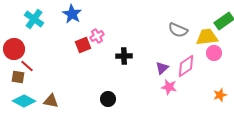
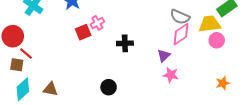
pink diamond: (186, 66) -> (181, 34), moved
cyan diamond: (24, 101) -> (23, 89), turned -70

